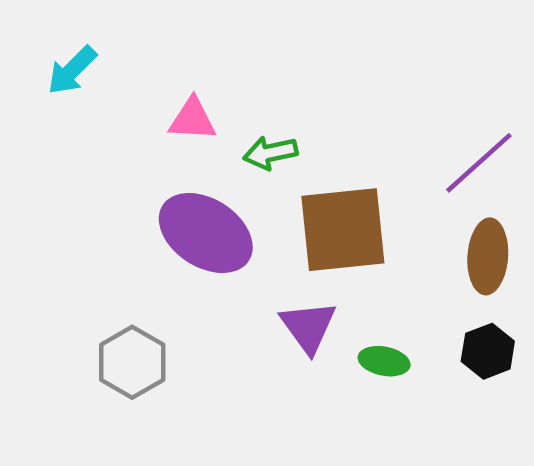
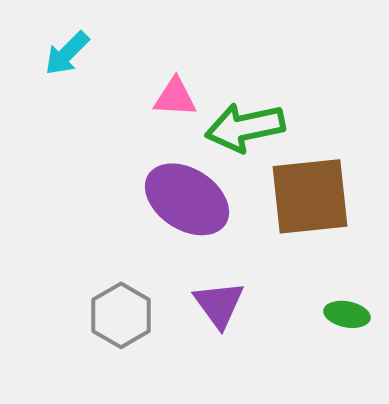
green arrow: (270, 153) -> (245, 127), size x1.6
purple triangle: (308, 327) -> (219, 304), moved

